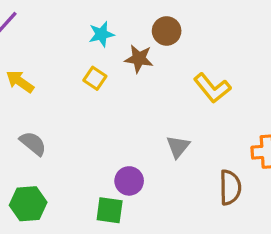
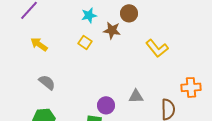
gray triangle: (178, 147) -> (136, 96), moved, turned 49

